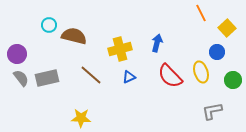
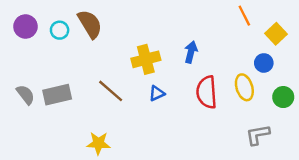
brown semicircle: (74, 36) -> (90, 24), moved, turned 45
purple circle: (17, 54) -> (25, 27), moved
red semicircle: (170, 76) -> (207, 92), turned 40

